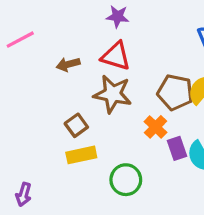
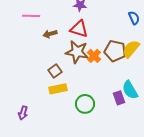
pink line: (20, 40) -> (31, 16), moved, turned 30
orange cross: (155, 127) -> (94, 56), moved
purple rectangle: (177, 148) -> (119, 98), moved

